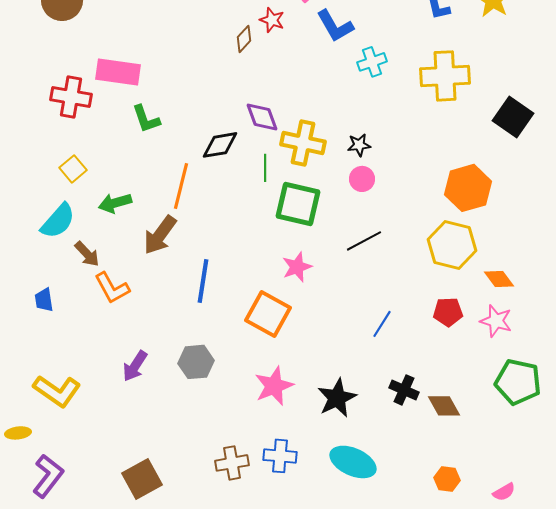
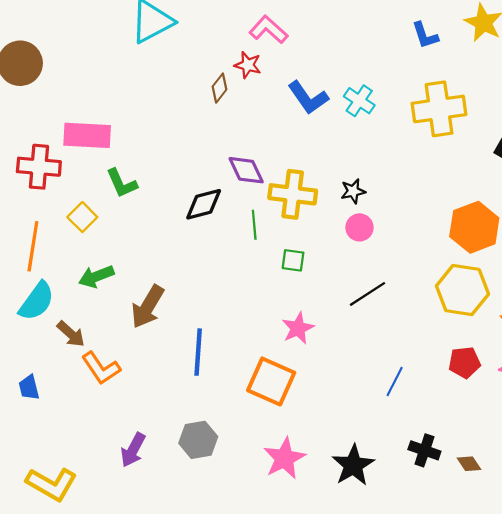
blue L-shape: (335, 26) -> (308, 98), moved
cyan cross: (372, 62) -> (359, 101), turned -32
yellow square: (73, 169) -> (82, 217), moved
orange line: (181, 186) -> (33, 246), moved
green square: (298, 204) -> (293, 260), size x0.5
brown diamond: (444, 406) -> (469, 464), size x0.7

